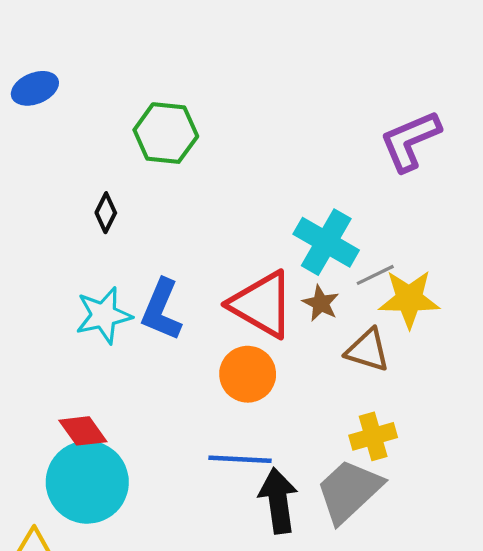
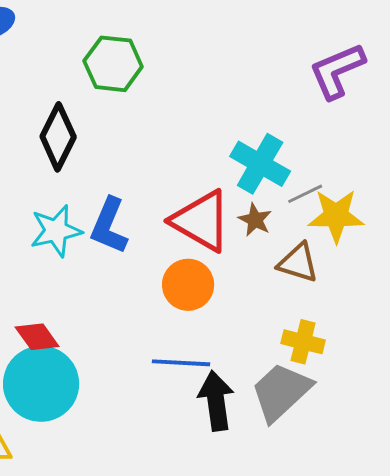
black diamond: (106, 213) -> (58, 137), size x1.8
yellow cross: (373, 436) -> (303, 342), turned 30

